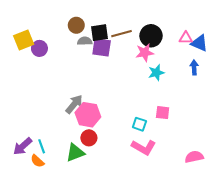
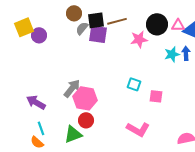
black circle: (151, 36) -> (157, 24), moved
gray semicircle: (85, 41) -> (82, 28), turned -48
cyan star: (156, 73) -> (172, 54), moved
cyan square: (139, 124) -> (134, 84), moved
purple arrow: (23, 146) -> (36, 102), moved, turned 72

